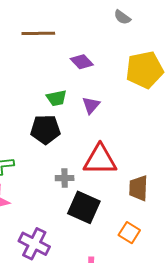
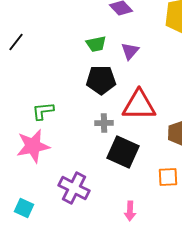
black pentagon: (45, 129) -> (101, 80), moved
orange square: (129, 233) -> (168, 177), turned -35

